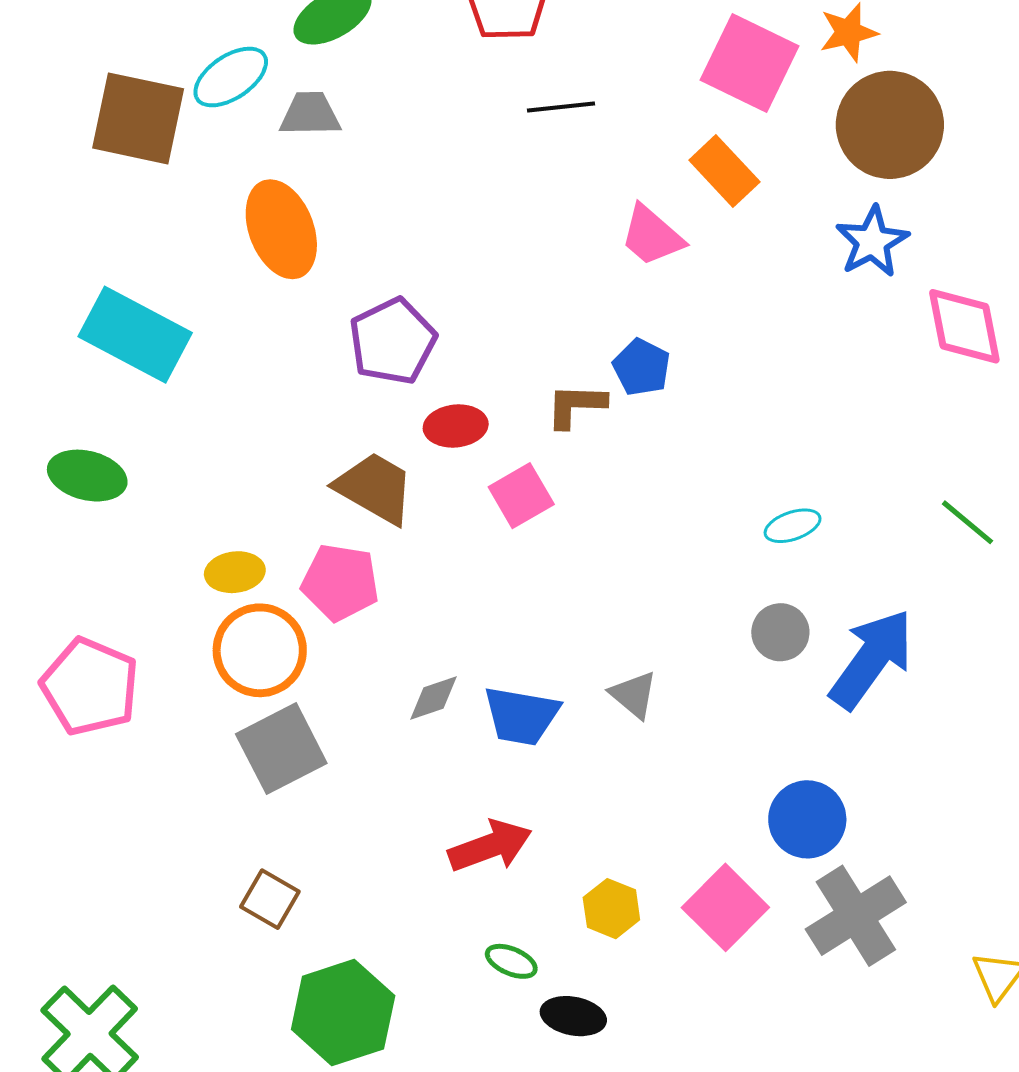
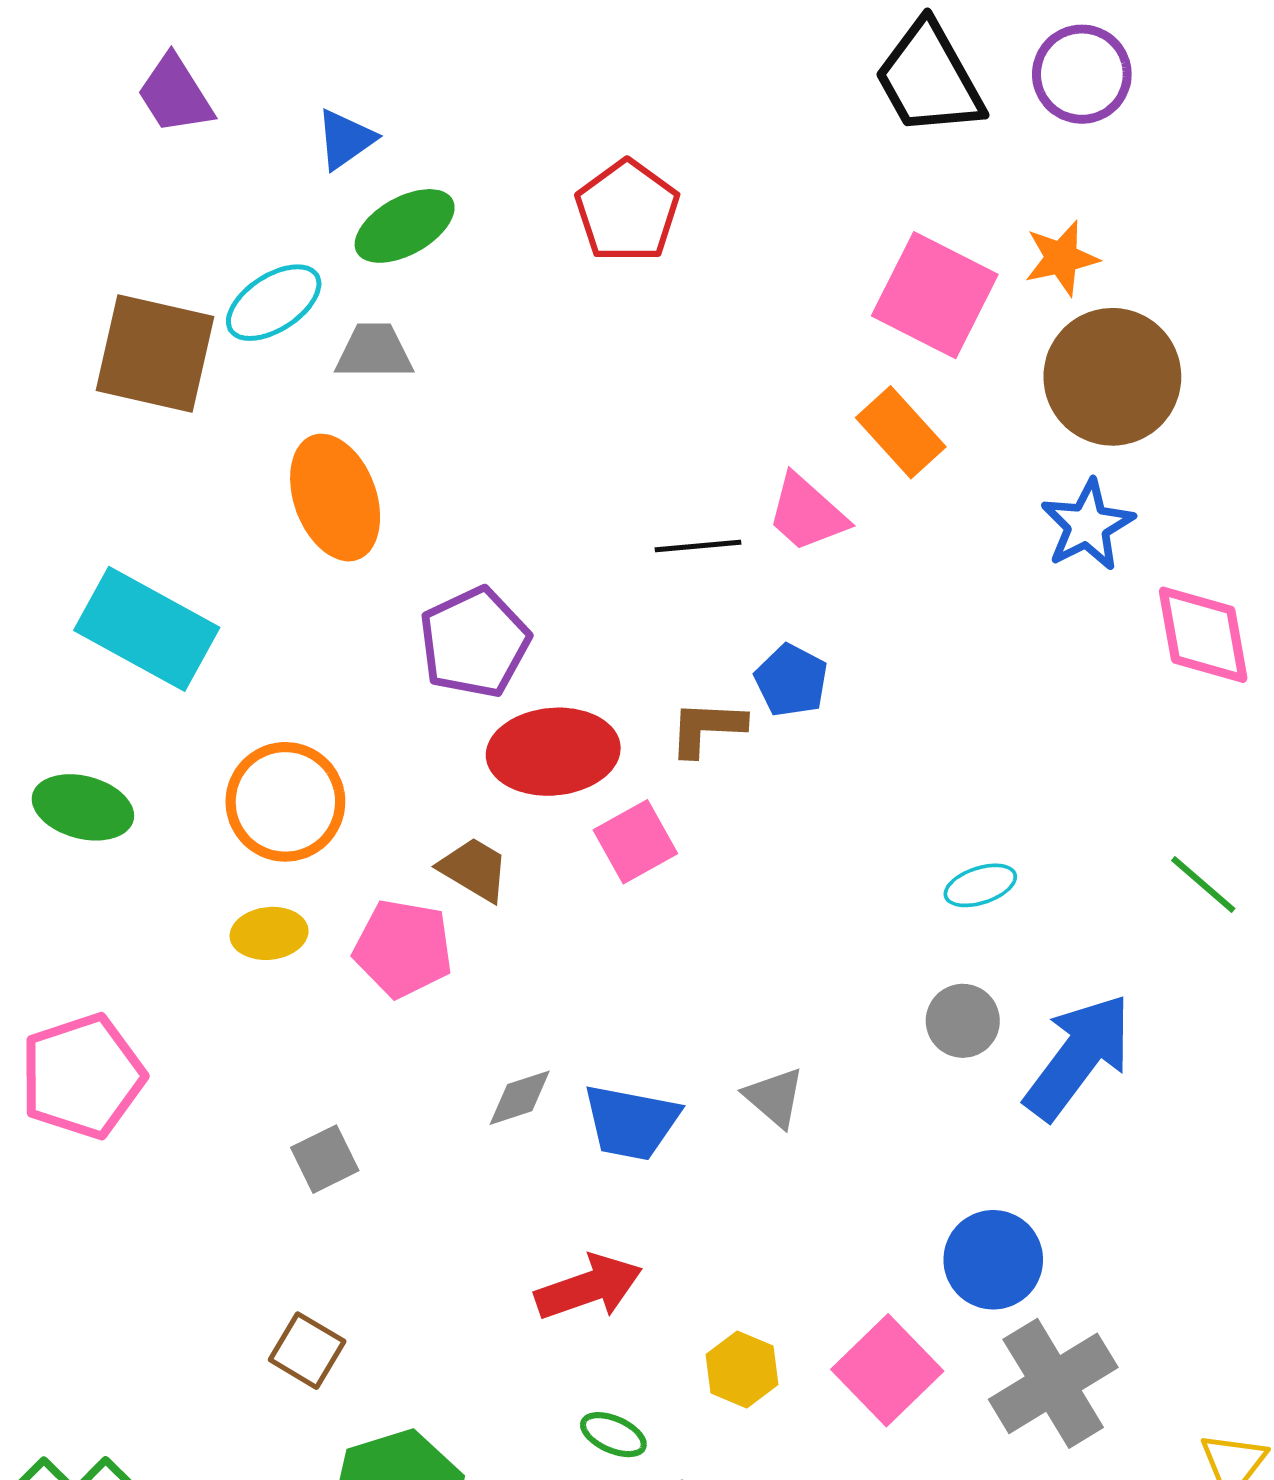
black line: (561, 107) -> (698, 546), moved
red ellipse: (456, 426) -> (553, 752), size x1.6
brown trapezoid: (375, 488) -> (474, 869), moved, size x0.7
orange circle: (260, 650) -> (285, 802), moved
pink pentagon: (90, 687) -> (82, 1076), turned 30
gray square: (281, 749) -> (325, 1159), size x0.6

